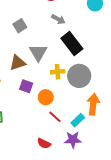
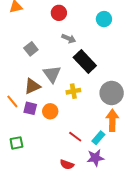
gray circle: (79, 76) -> (112, 93), moved
purple square: (26, 86) -> (30, 108), moved
orange circle: (46, 97) -> (50, 111), moved

